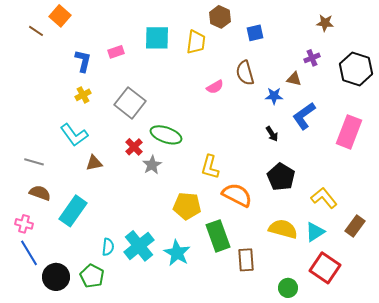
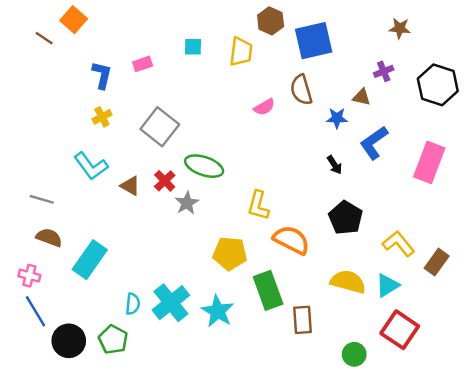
blue square: (255, 33) -> (314, 41), size x1.8
cyan square: (157, 38) -> (193, 47), size x0.6
brown triangle: (94, 163) -> (130, 186), moved, turned 42
brown rectangle: (355, 226) -> (437, 262), moved

